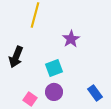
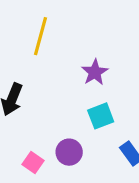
cyan square: (54, 68) -> (101, 116), moved

